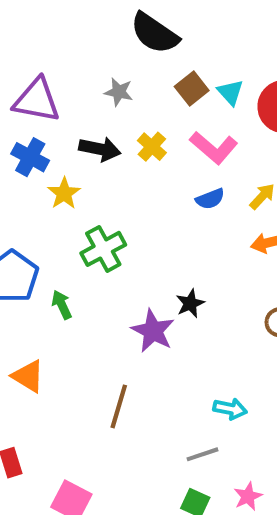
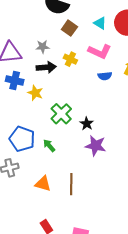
brown square: (192, 88) -> (69, 28), moved
gray star: (119, 92) -> (43, 47), moved
blue semicircle: (210, 199) -> (105, 76), turned 32
black star: (190, 303) -> (87, 124), moved
brown line: (119, 406) -> (71, 184), moved

